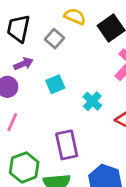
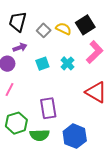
yellow semicircle: (75, 16) -> (63, 29), moved
cyan cross: (92, 101) -> (67, 63), moved

